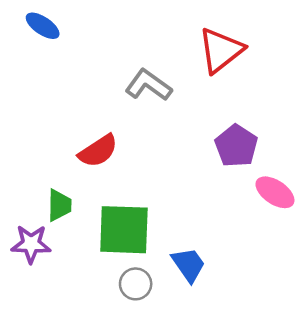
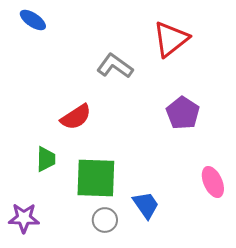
pink ellipse: (275, 192) -> (213, 182), moved, turned 32
purple star: (31, 244) -> (24, 218), moved

